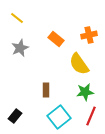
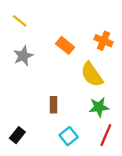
orange cross: (89, 35) -> (104, 41), turned 35
cyan square: (59, 117) -> (69, 136), size x0.7

